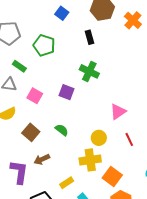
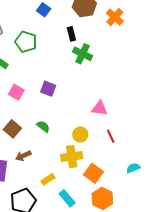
green cross: (89, 71) -> (83, 54), moved
pink triangle: (118, 112) -> (100, 108), turned 42

